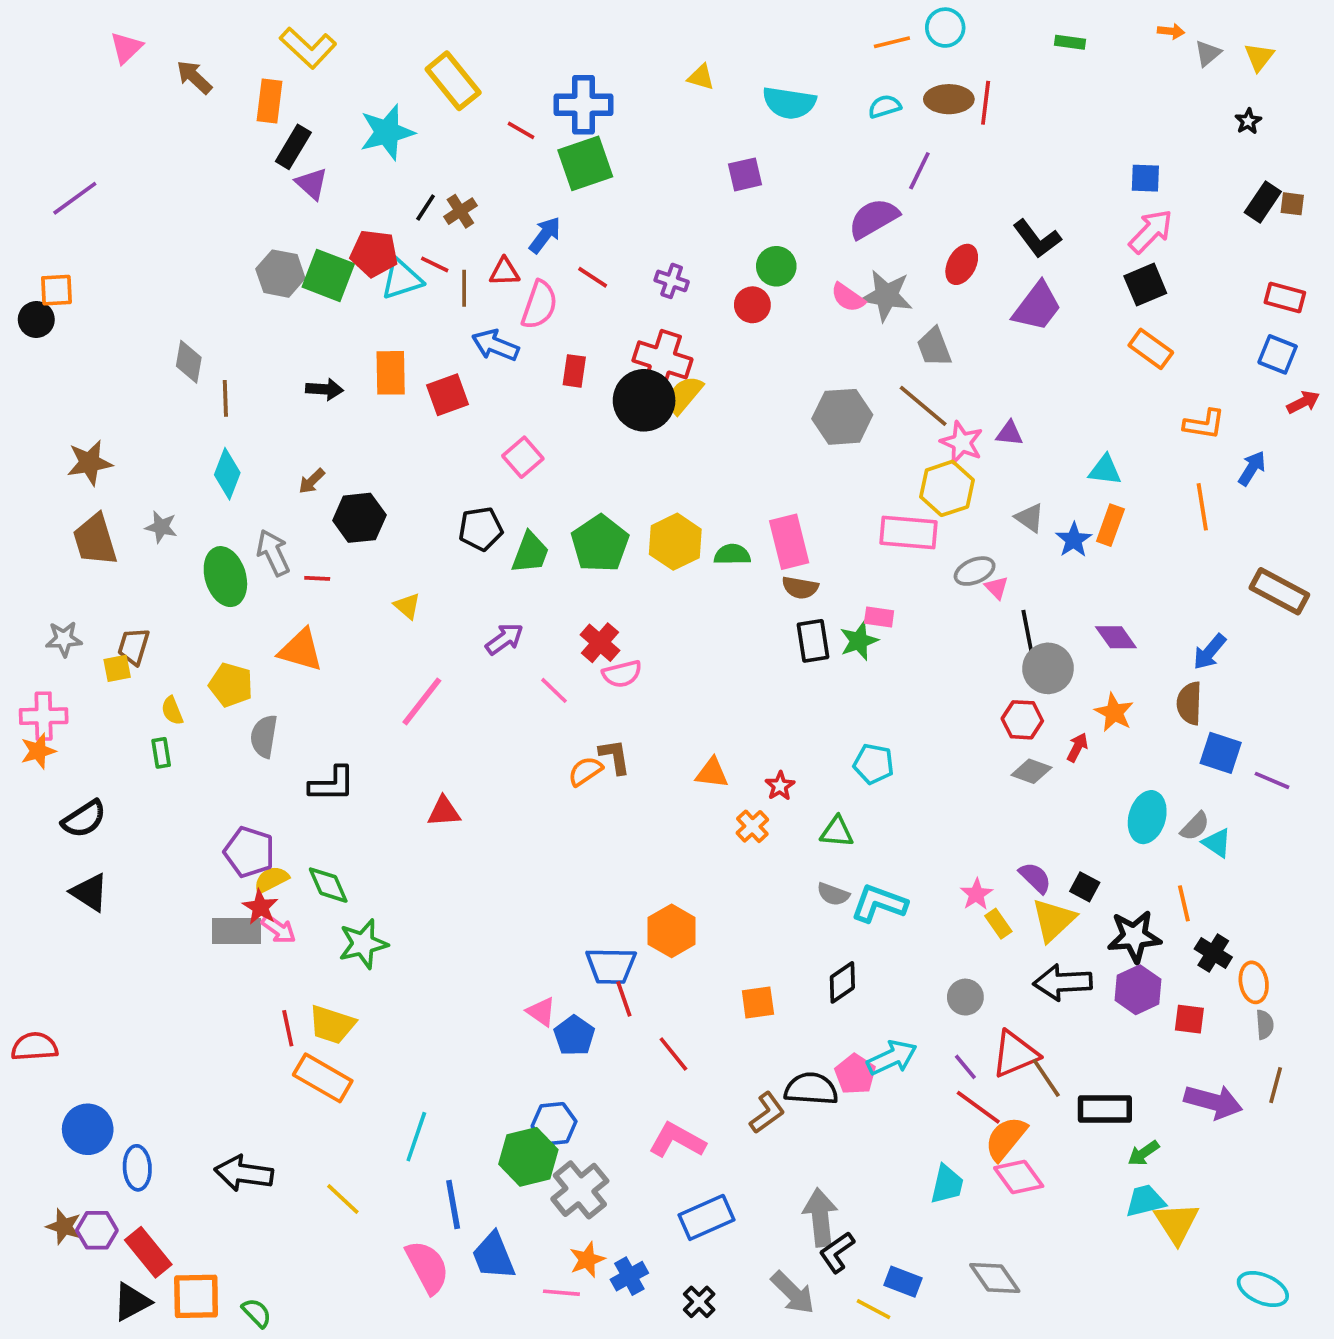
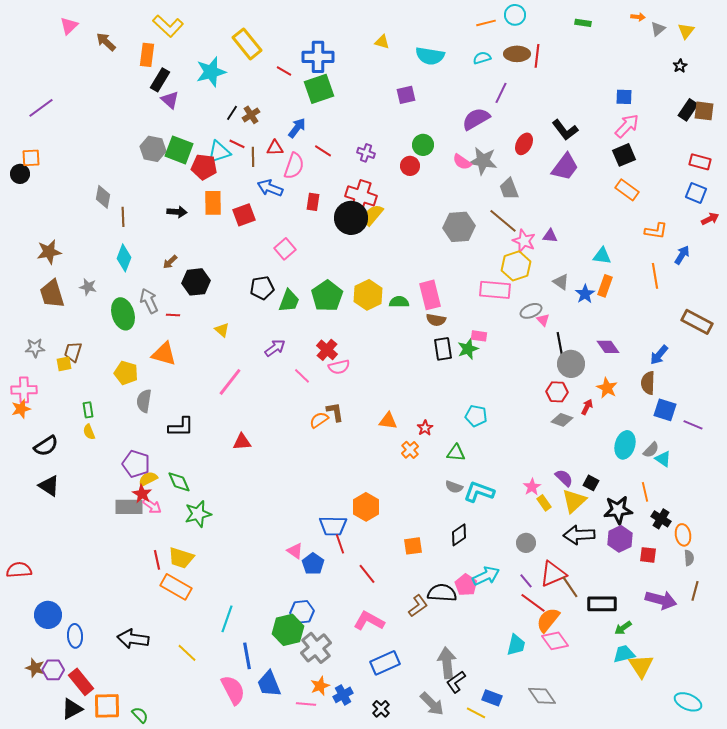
brown square: (1292, 204) -> (704, 111), size x1.5
red pentagon: (374, 253) -> (204, 167), moved
yellow semicircle: (172, 711) -> (89, 432), moved

